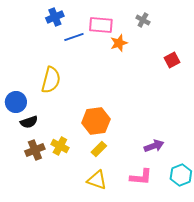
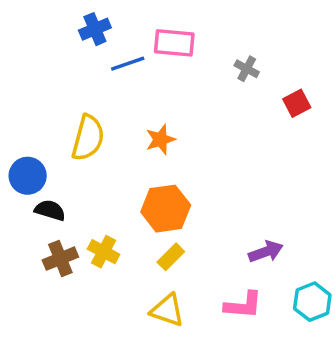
gray cross: (143, 20) -> (247, 69), moved
orange star: (119, 43) -> (160, 139), moved
black semicircle: (29, 122) -> (50, 210), turned -144

